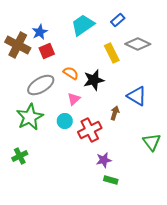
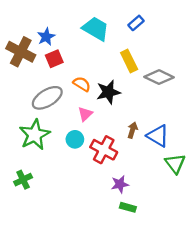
cyan trapezoid: (83, 25) -> (96, 29), turned 65
gray diamond: (138, 44) -> (159, 77), moved
blue triangle: (137, 96) -> (158, 136), moved
red cross: (90, 130) -> (104, 150), turned -35

